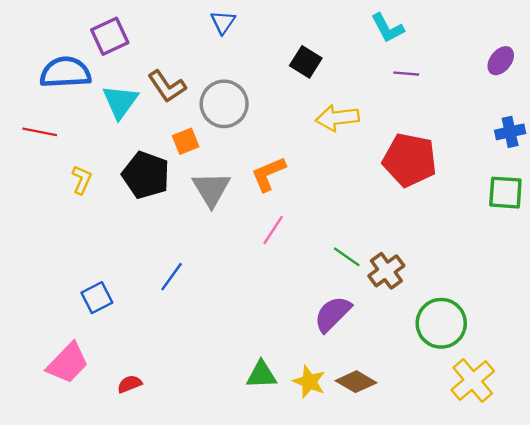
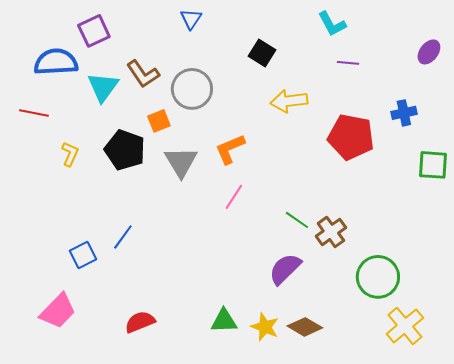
blue cross: (510, 132) -> (404, 113), moved
blue line: (172, 277) -> (123, 237), moved
red semicircle: (130, 384) -> (140, 322), moved, size x1.4

